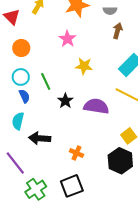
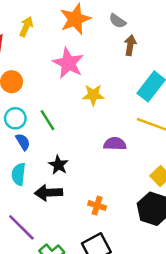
gray semicircle: (110, 11) -> (118, 21), turned 40
pink star: (67, 39) -> (68, 63), size x1.4
black star: (65, 101) -> (58, 165), moved
purple semicircle: (96, 106) -> (115, 144), size x0.7

